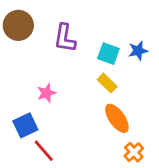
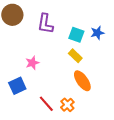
red line: (44, 151) -> (46, 104), moved
orange cross: (134, 152) -> (67, 105), moved

